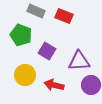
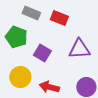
purple triangle: (79, 61) -> (79, 49), moved

